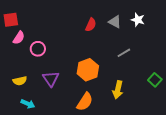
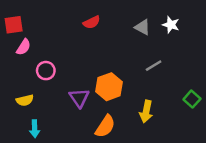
red semicircle: (91, 25) -> (92, 22), moved, turned 40
pink circle: (38, 49) -> (46, 71), moved
purple triangle: (51, 79) -> (79, 98), moved
cyan arrow: (28, 104) -> (35, 129), turned 64

